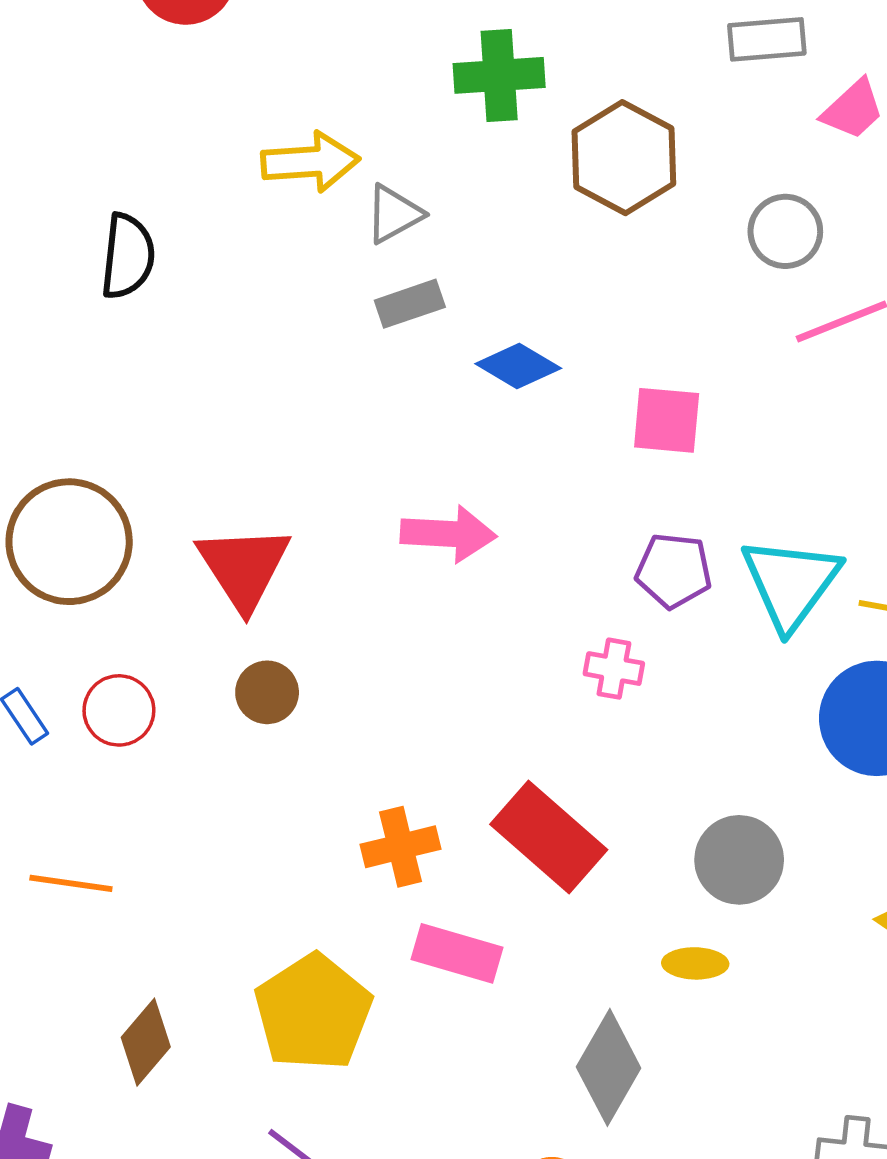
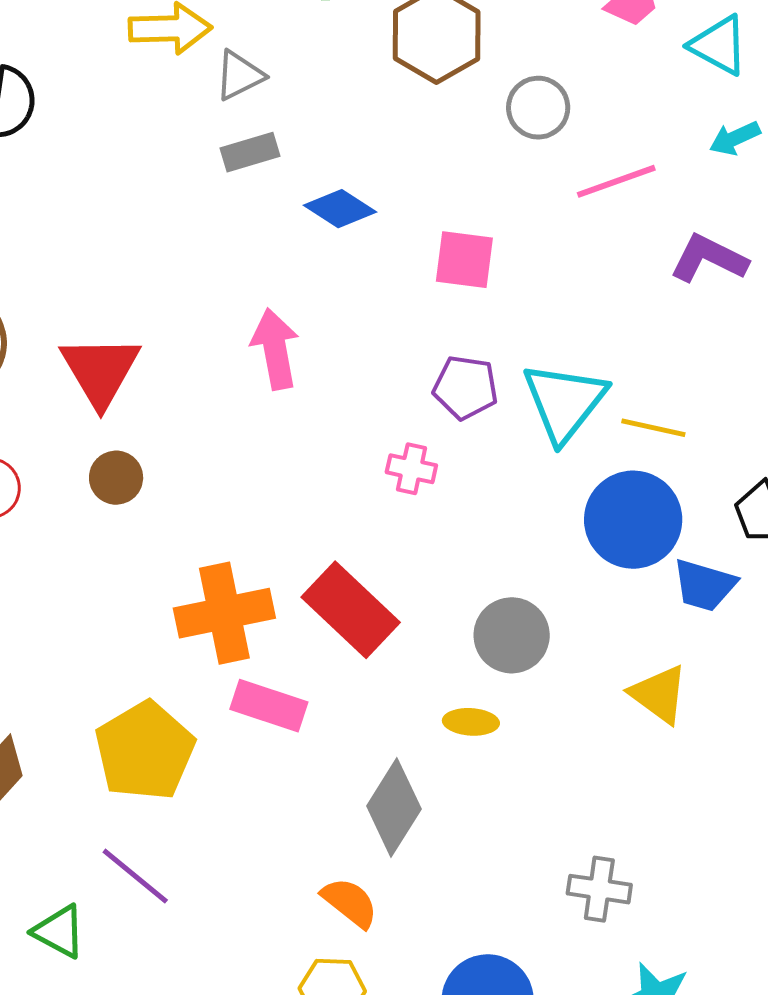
gray circle: (785, 231) -> (538, 108), moved
pink arrow: (448, 534) -> (275, 349), turned -106
orange cross: (400, 847) -> (224, 613), size x1.5

